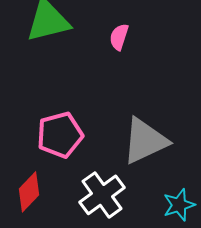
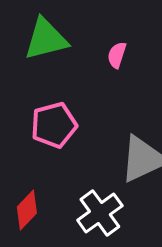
pink pentagon: (60, 135) -> (54, 125), moved

